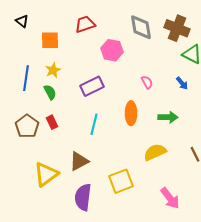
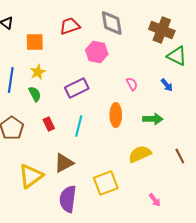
gray diamond: (141, 27) -> (112, 23), moved
red rectangle: (52, 122) -> (49, 124), moved
pink arrow: (170, 198) -> (155, 200), size x0.6

